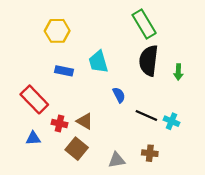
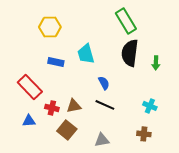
black line: (146, 115) -> (105, 105), moved
brown triangle: (85, 121) -> (74, 106), turned -42
brown cross: (150, 153) -> (144, 134), moved

